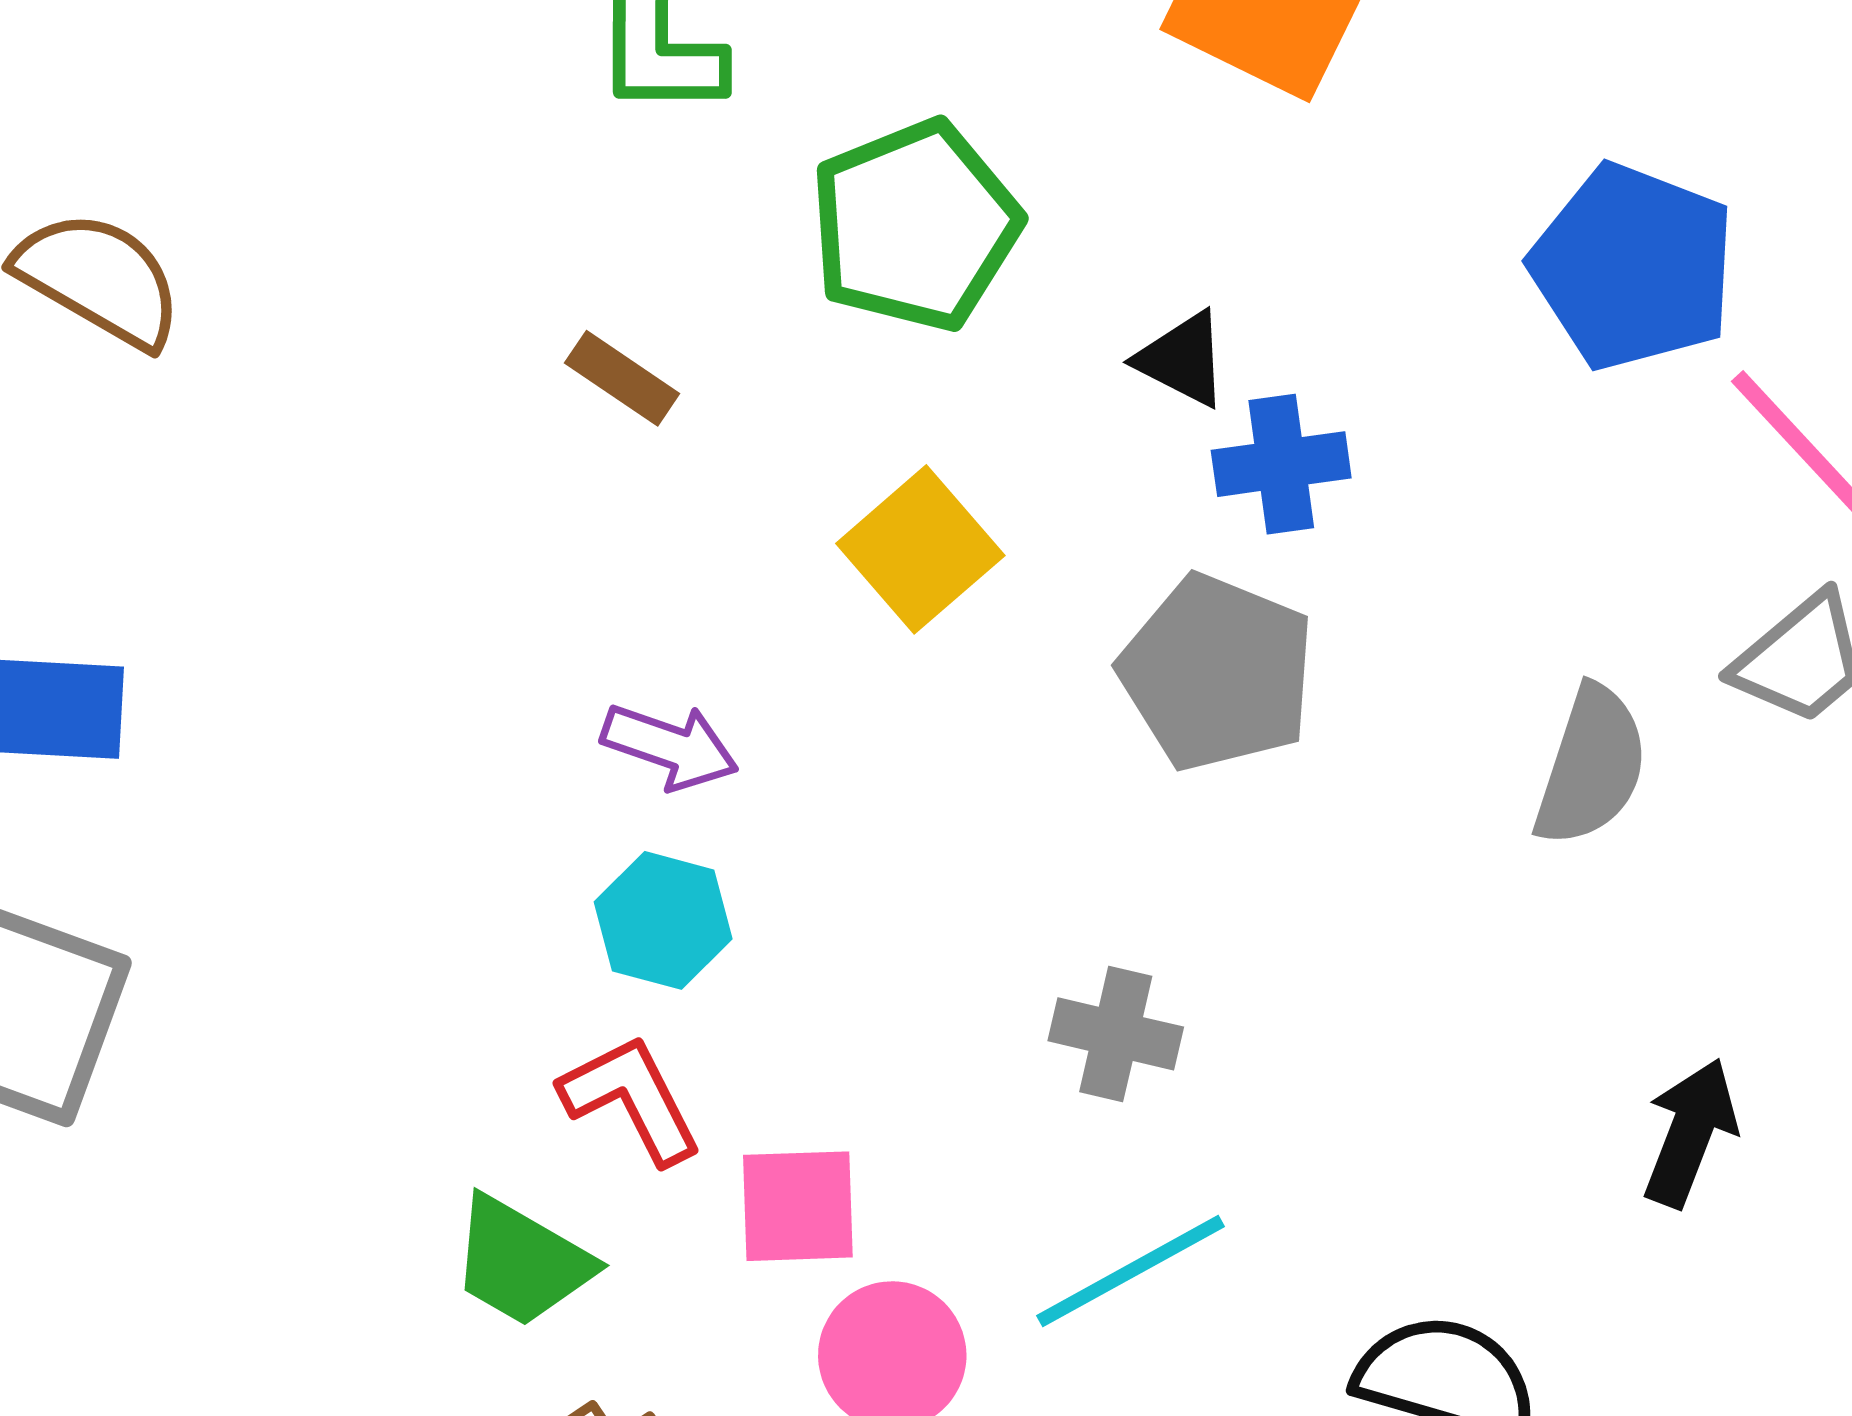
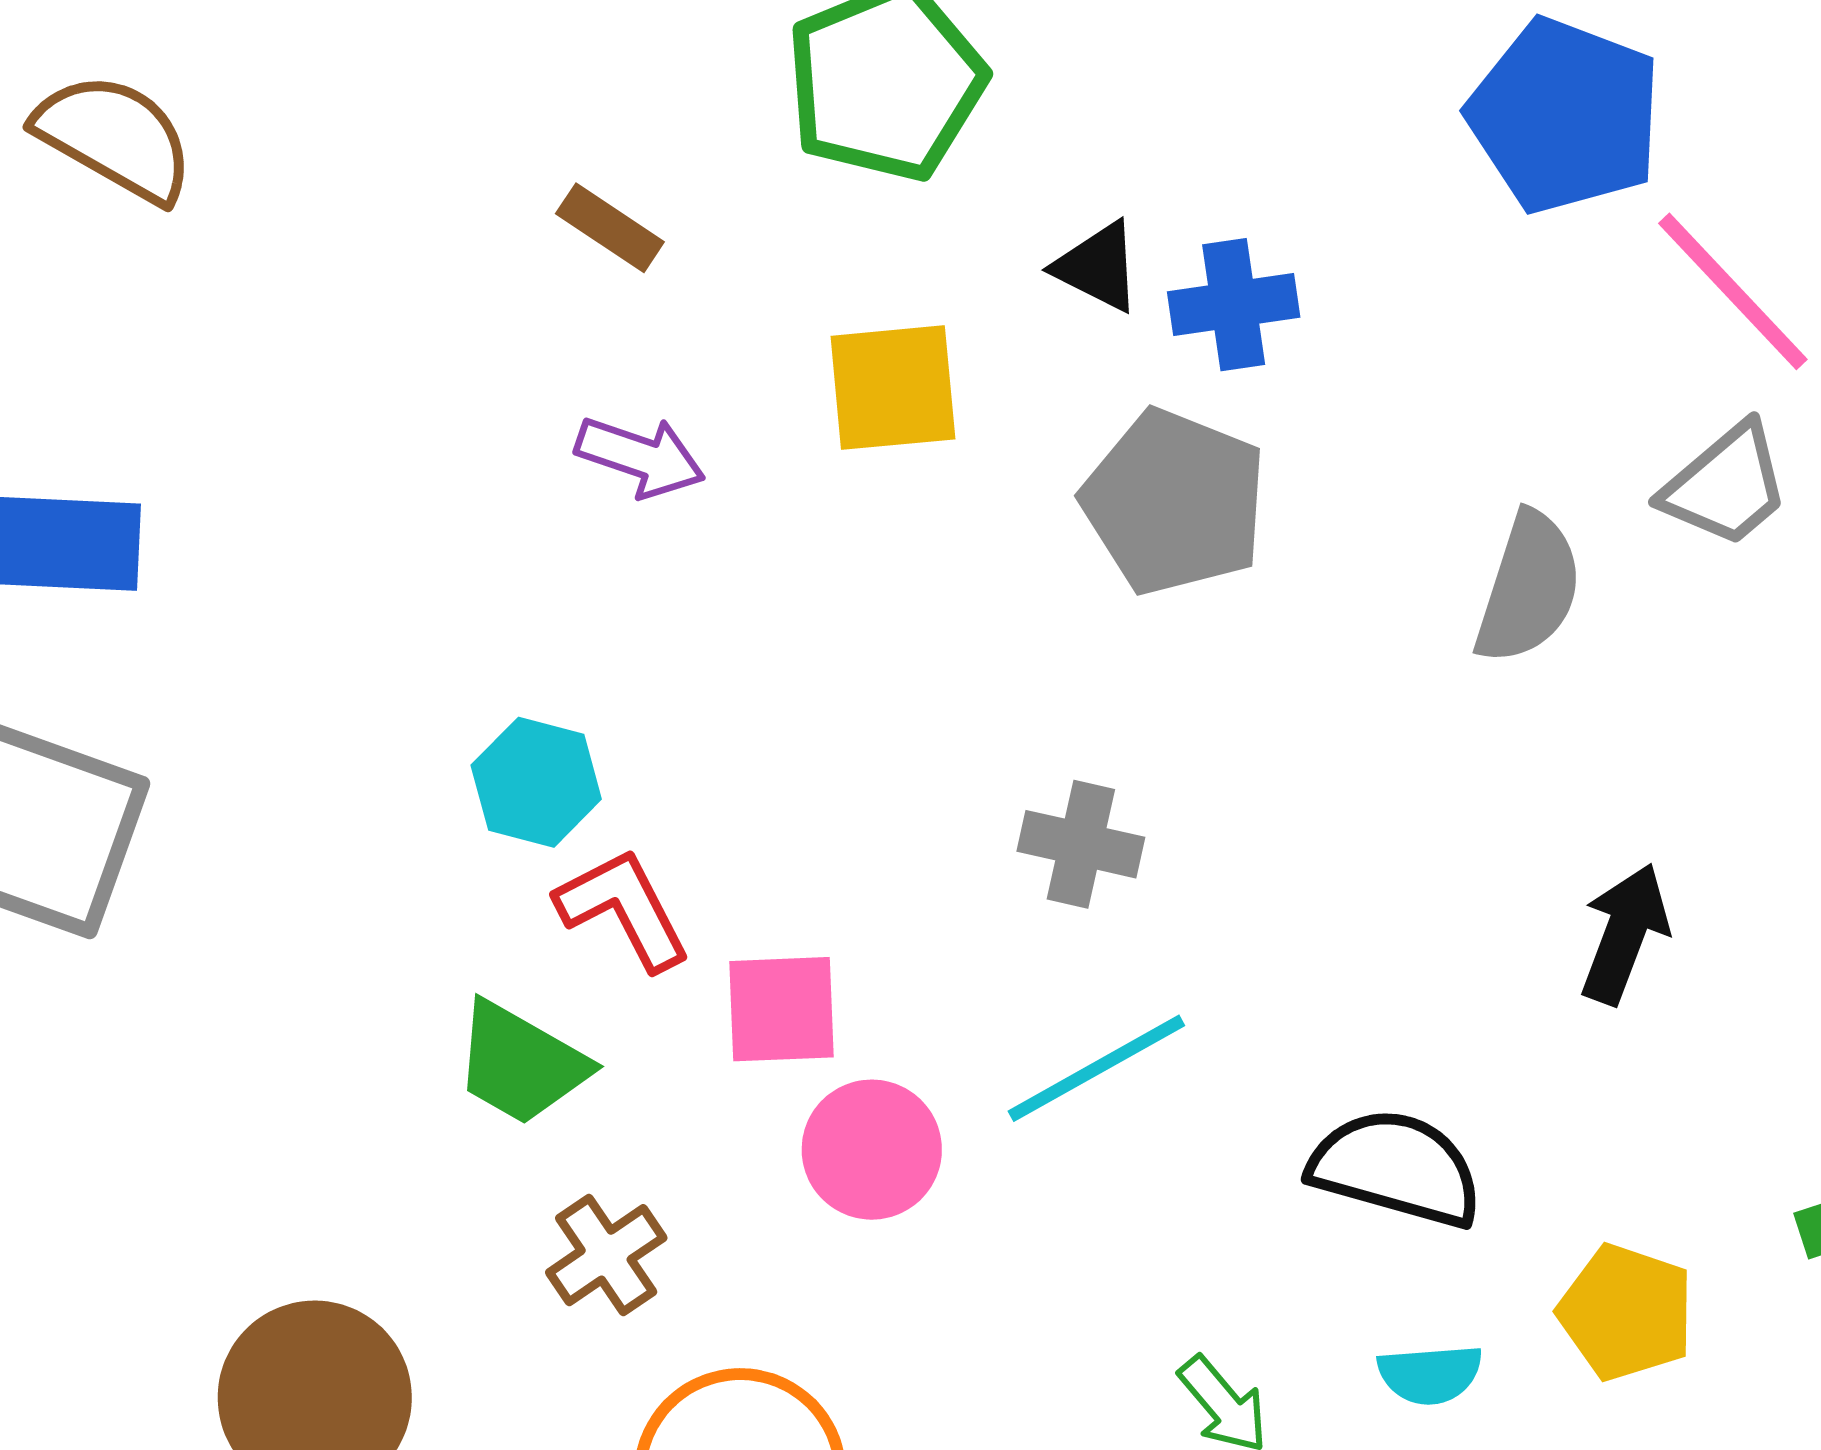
black triangle: (1182, 359) -> (1098, 267), moved
yellow square: (920, 549) -> (893, 388), turned 36
purple arrow: (670, 747) -> (640, 457), moved
cyan hexagon: (663, 920) -> (536, 782), moved

